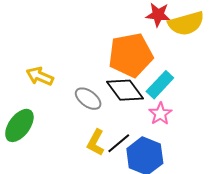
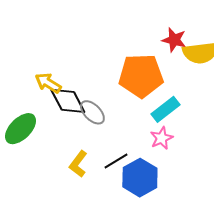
black diamond: (125, 90) -> (68, 101), moved
yellow L-shape: (96, 143) -> (78, 164), moved

